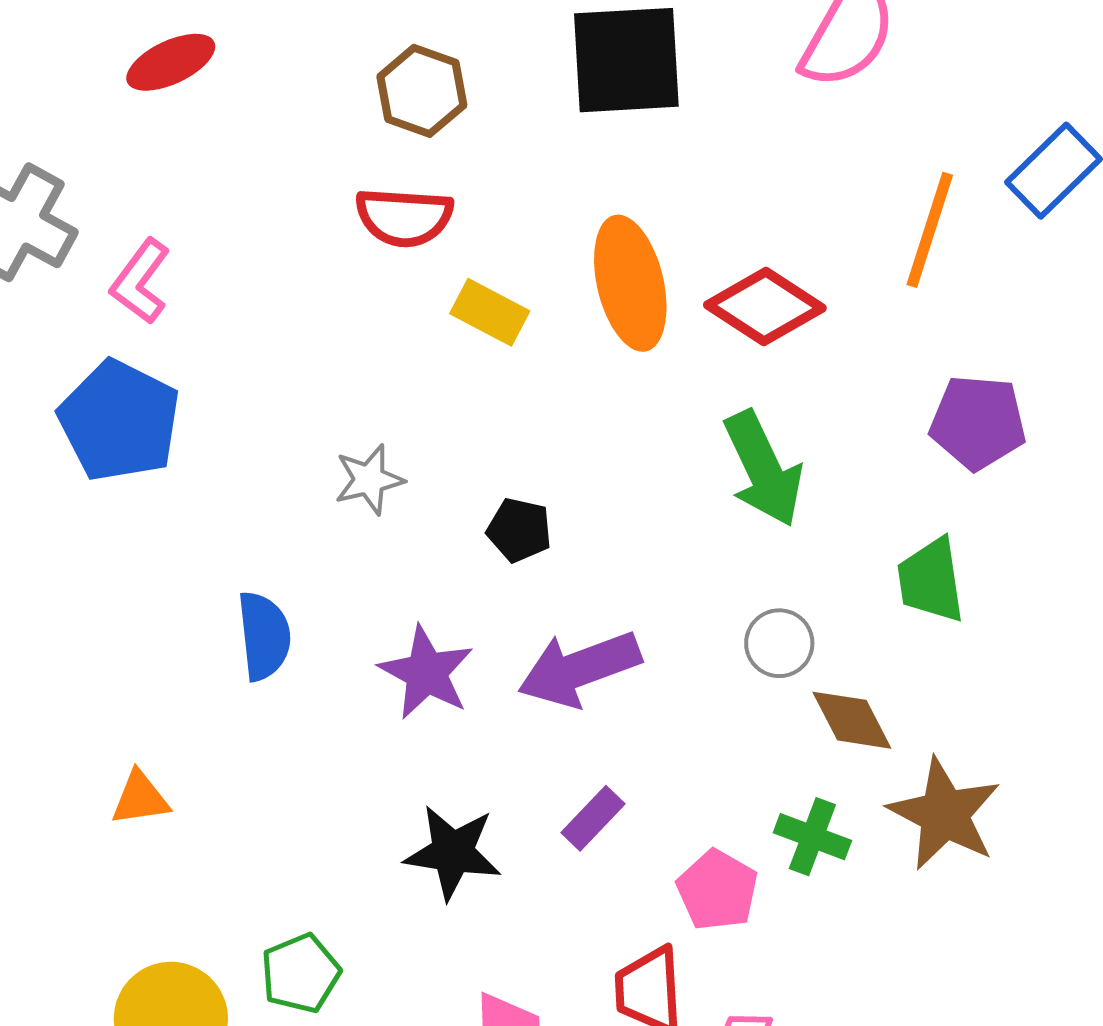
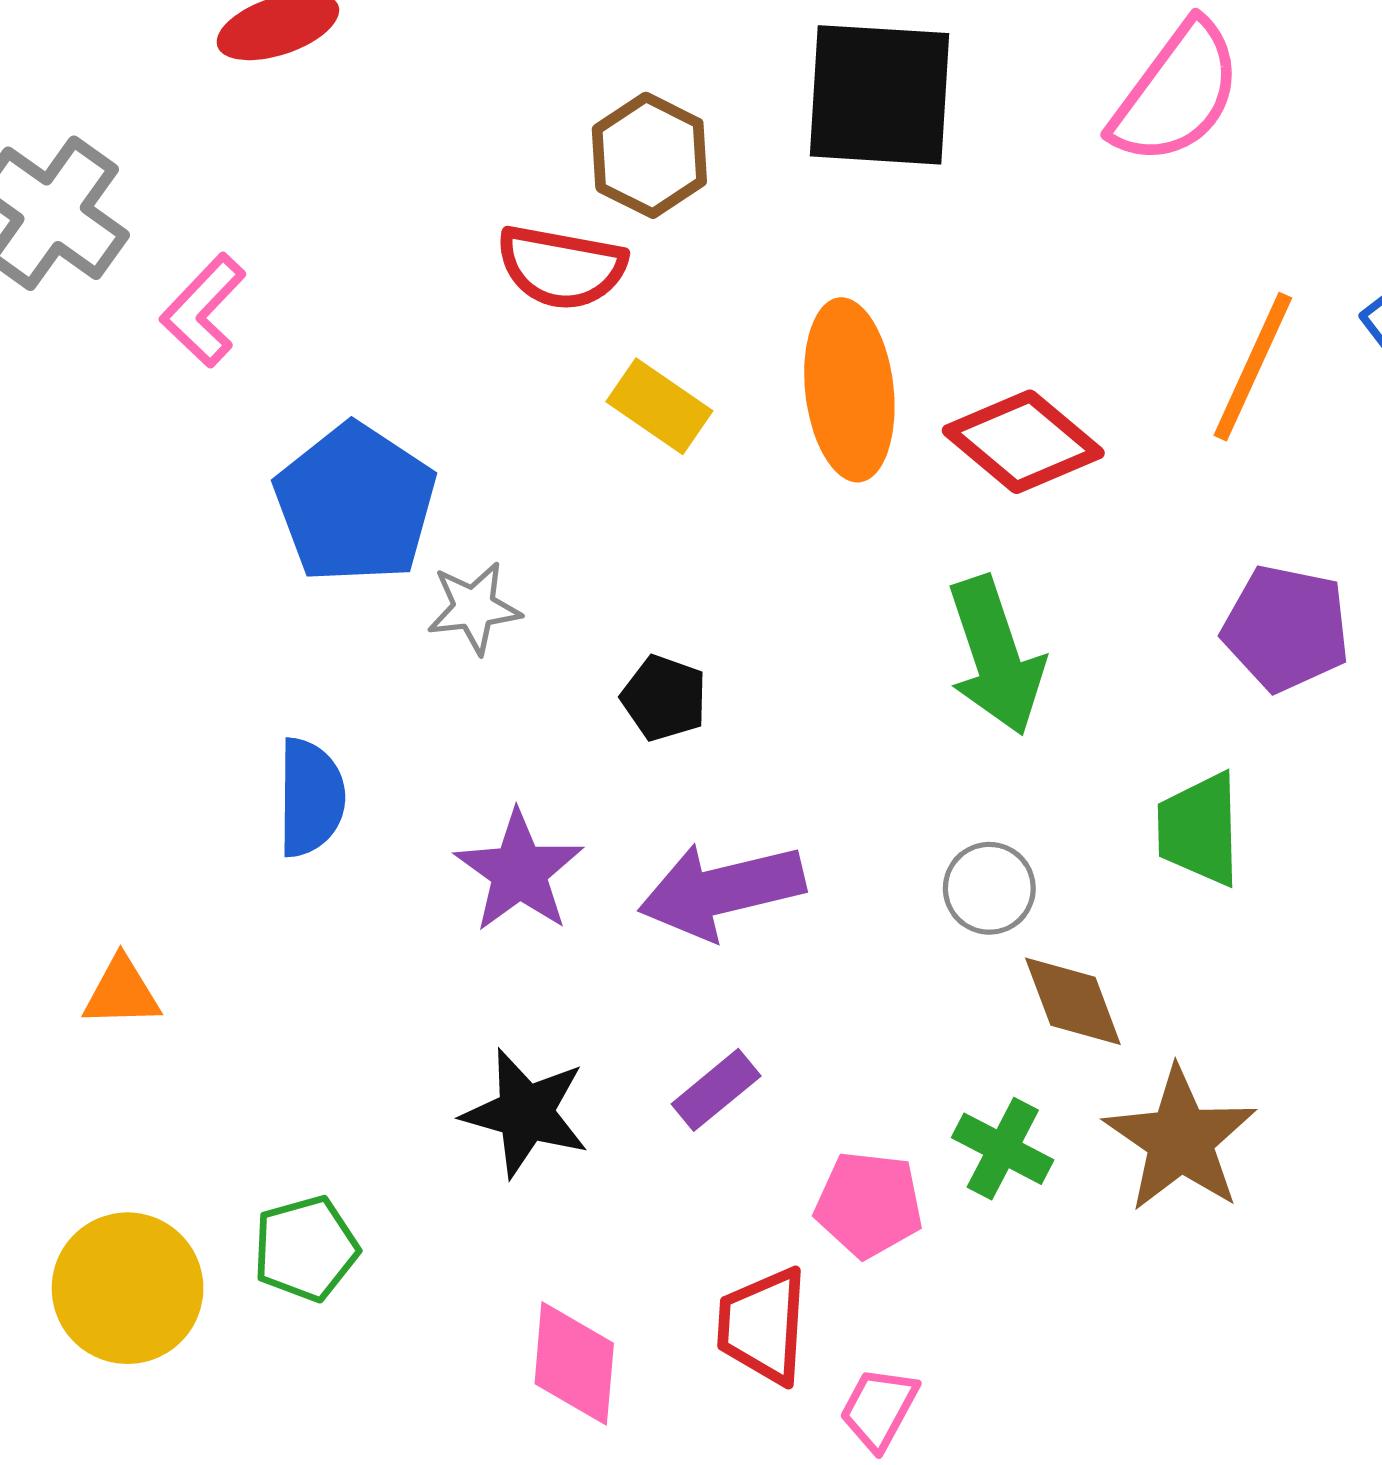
brown hexagon: (422, 91) -> (649, 155), moved
blue pentagon: (119, 421) -> (355, 503), moved
pink pentagon: (717, 890) -> (869, 1204), turned -30

